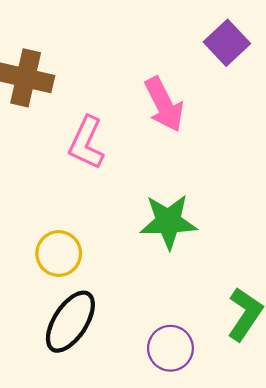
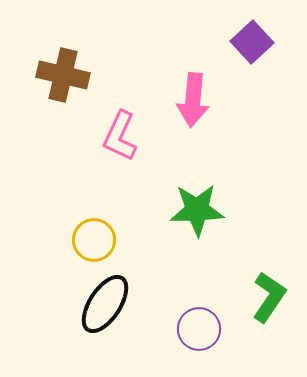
pink arrow: (164, 104) -> (193, 100), turned 32

